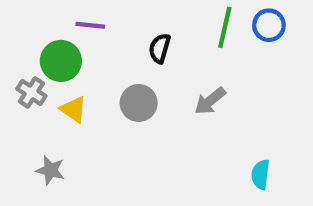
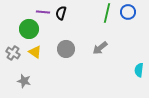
black semicircle: (160, 48) -> (61, 13), moved
gray cross: (31, 92) -> (13, 53), moved
cyan semicircle: (261, 174) -> (139, 70), moved

